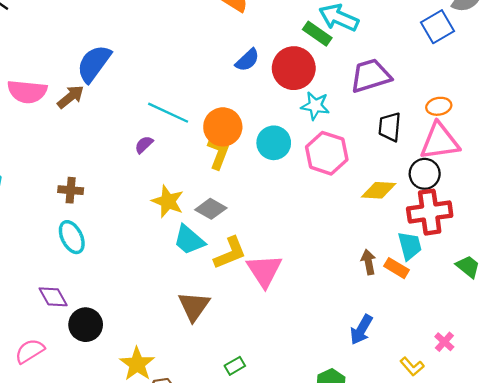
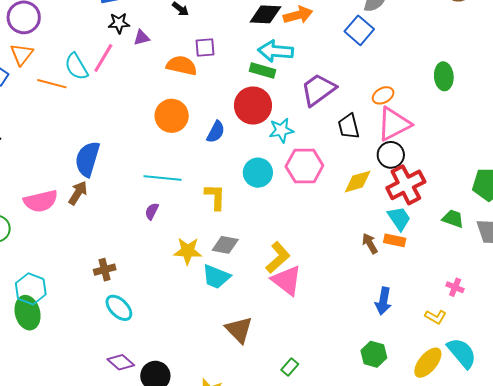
blue semicircle: (247, 60) -> (216, 132), moved
orange circle: (223, 127) -> (172, 116), moved
yellow L-shape: (230, 253) -> (278, 257), moved

